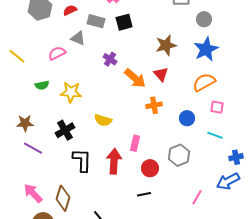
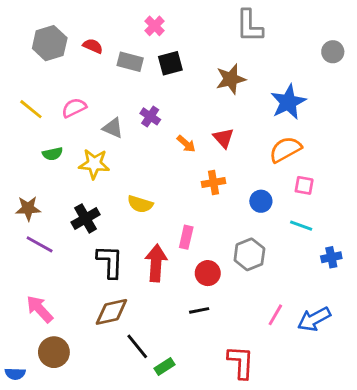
red semicircle: (70, 10) -> (93, 46), turned 48
gray circle: (204, 19) -> (333, 52), moved
gray triangle: (78, 38) -> (113, 128), moved
brown star: (166, 45) -> (231, 79), moved
yellow line: (17, 56) -> (31, 109), moved
orange arrow: (135, 78) -> (186, 144), size x0.6
blue arrow: (228, 181) -> (314, 319), moved
brown diamond: (63, 198) -> (111, 312), moved, turned 60

